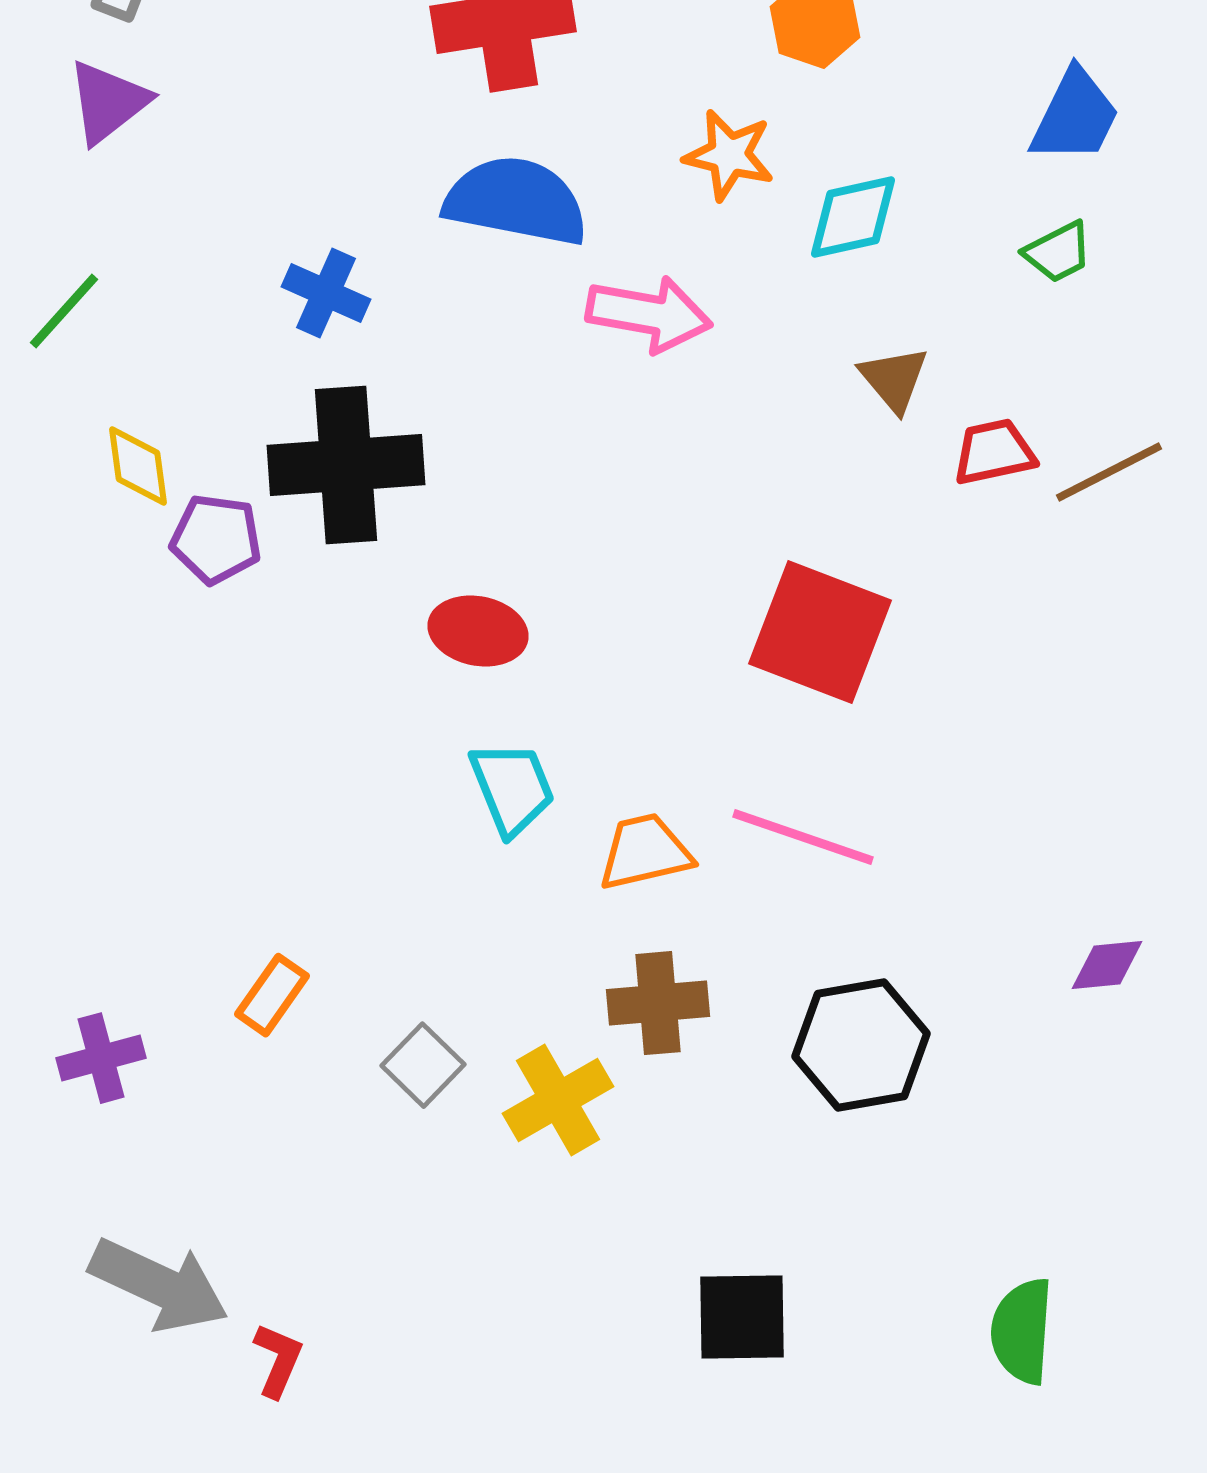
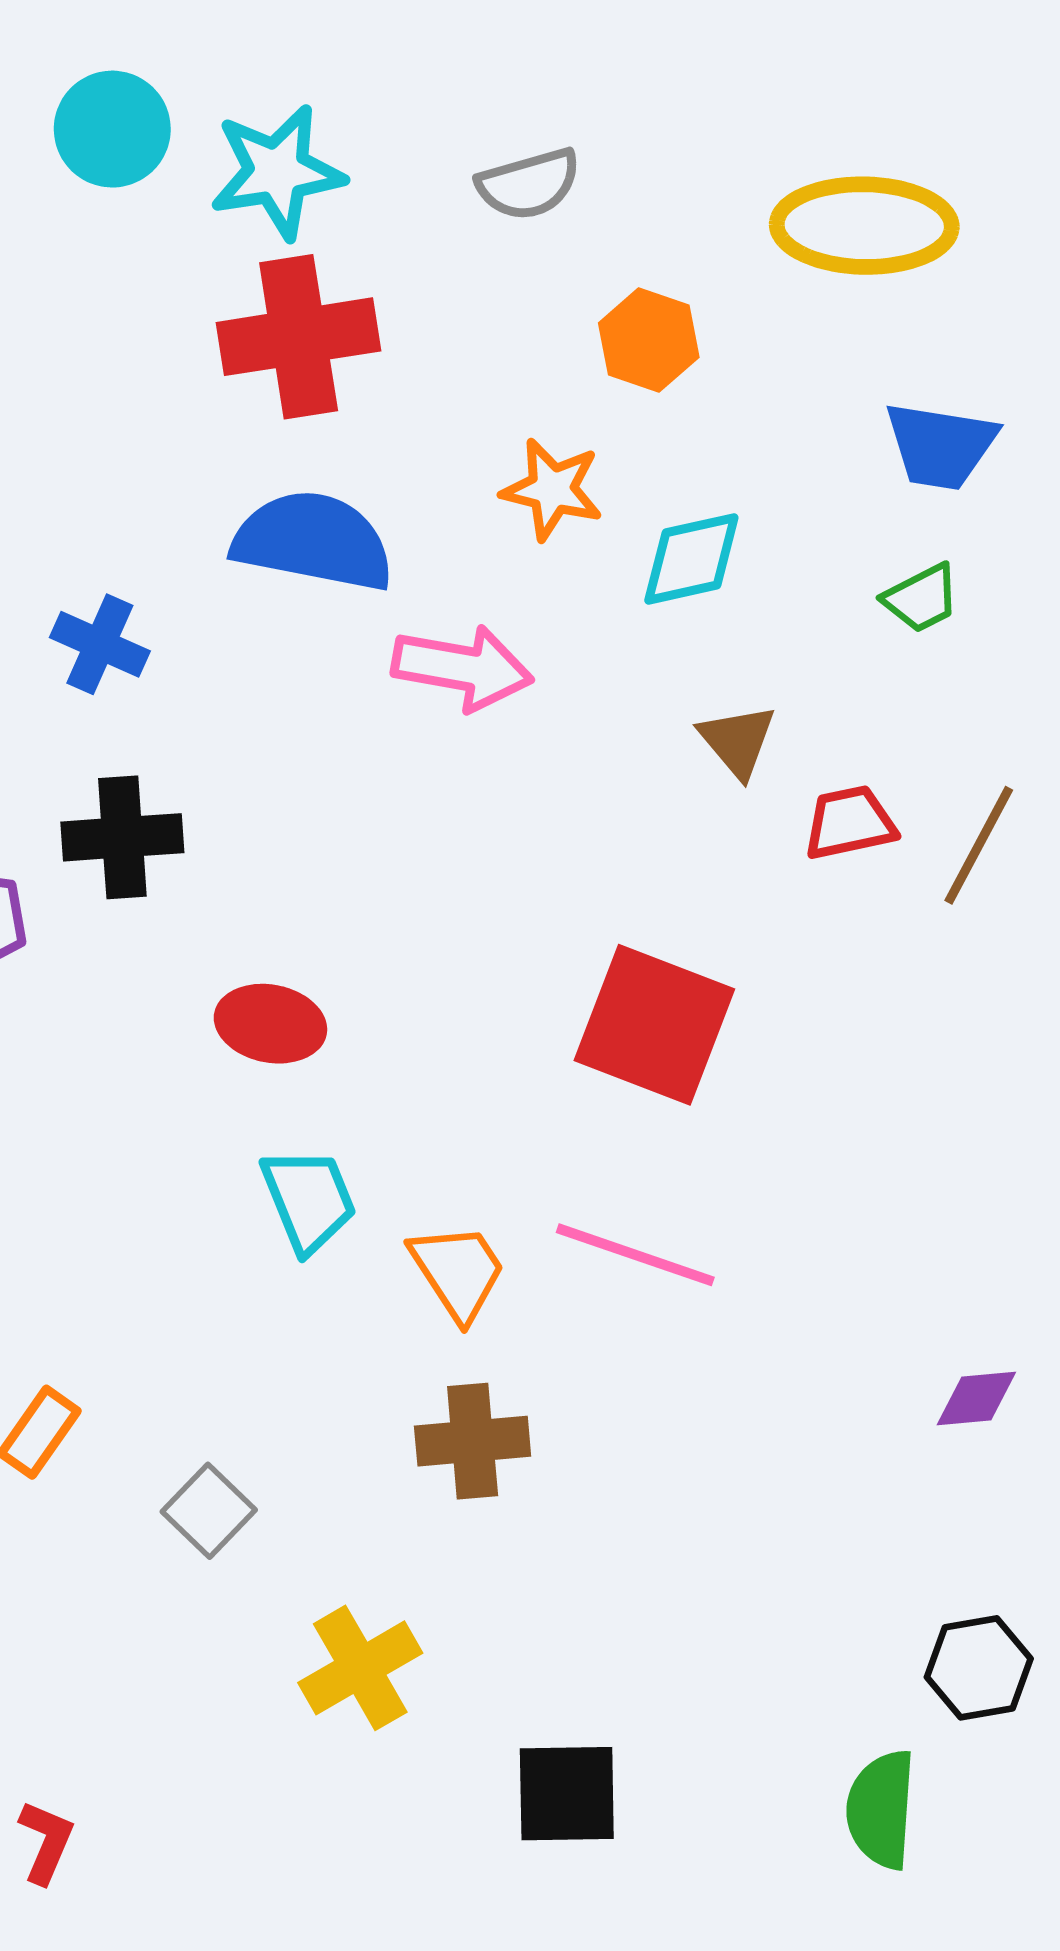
blue trapezoid: (1075, 116) -> (941, 446), turned 73
black cross: (346, 465) -> (122, 837), size x0.7
brown line: (1109, 472) -> (979, 845), turned -35
orange trapezoid: (645, 852) -> (458, 1272), turned 70
black hexagon: (861, 1045) -> (979, 1668), moved, size x0.7
yellow cross: (558, 1100) -> (360, 1668), moved

